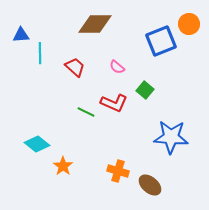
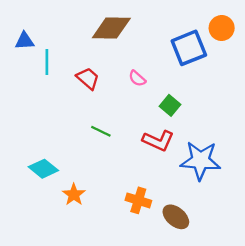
red L-shape: (114, 103) -> (158, 141), moved

